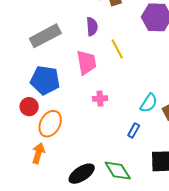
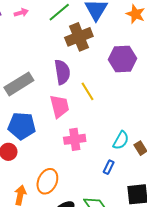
purple semicircle: (92, 27) -> (62, 72), size x1.4
pink cross: (100, 99) -> (75, 139), size x1.5
orange ellipse: (50, 124) -> (47, 181), moved

